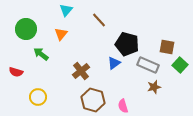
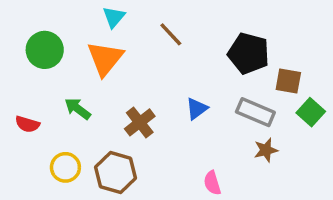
orange triangle: (61, 34) -> (105, 59), size x1.6
black pentagon: (127, 44) -> (249, 53), moved
green arrow: (41, 54) -> (78, 109), moved
brown hexagon: (93, 100) -> (116, 173), moved

